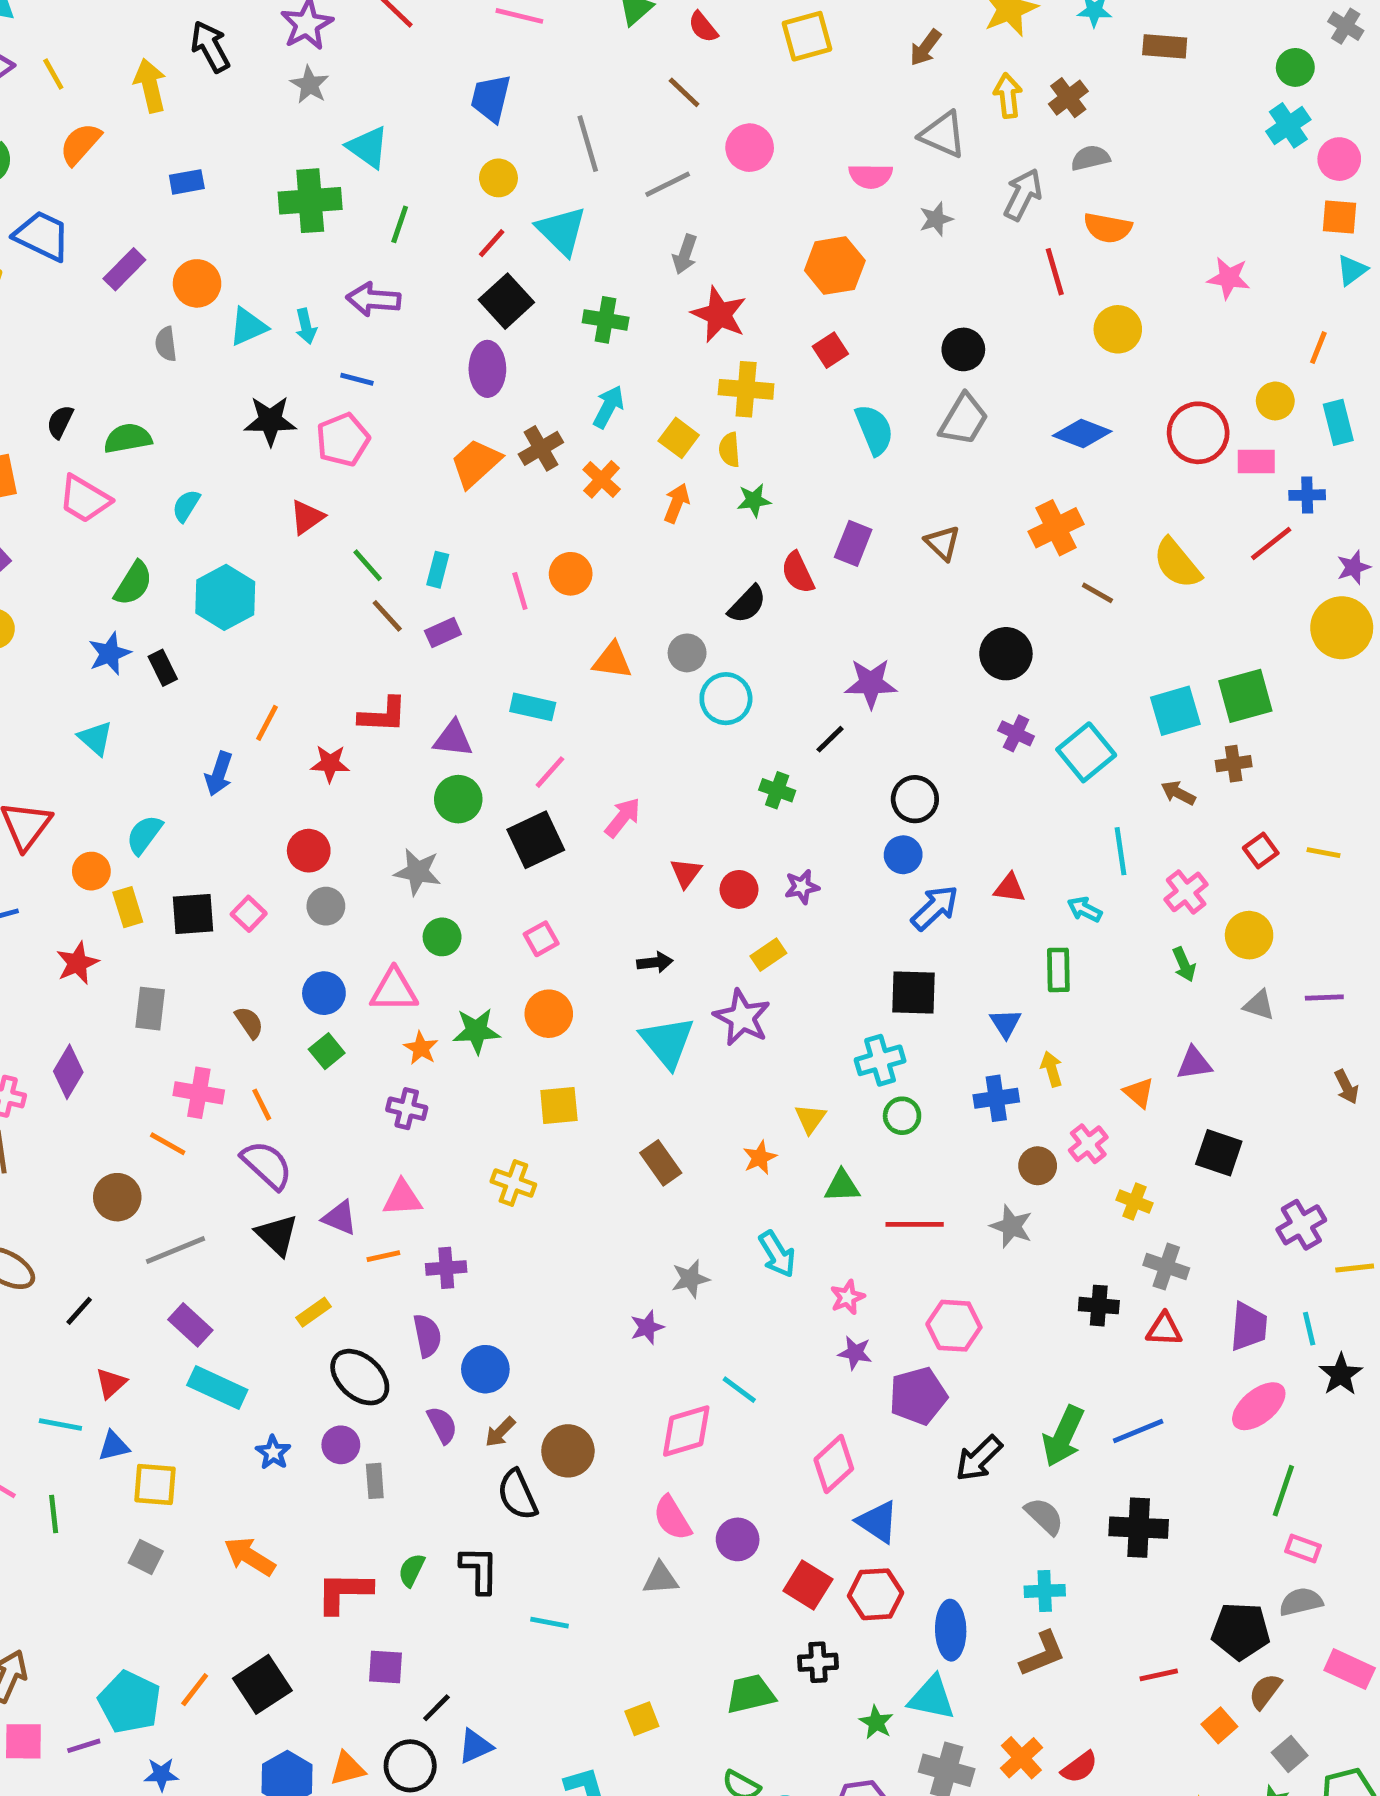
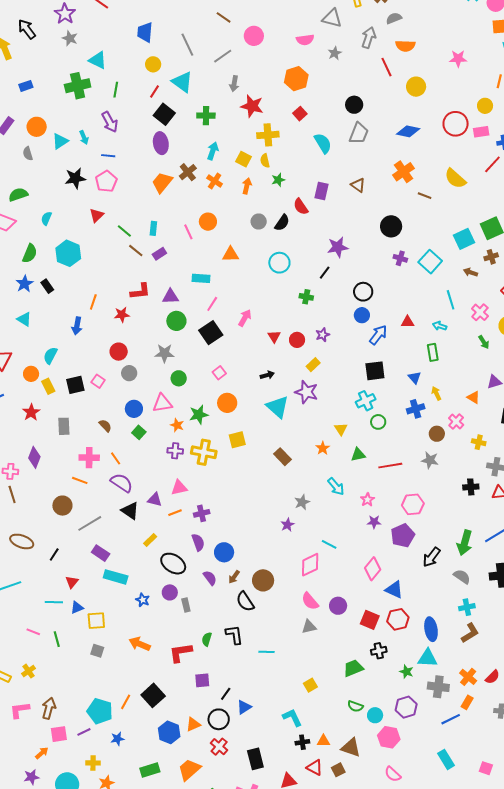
purple arrow: (373, 299) -> (110, 122), turned -115
gray circle: (687, 653) -> (259, 222), moved
yellow cross: (513, 1183) -> (204, 452), moved, size x1.4

